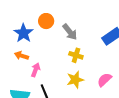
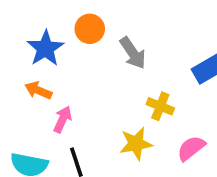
yellow cross: (76, 55) -> (160, 106), moved

